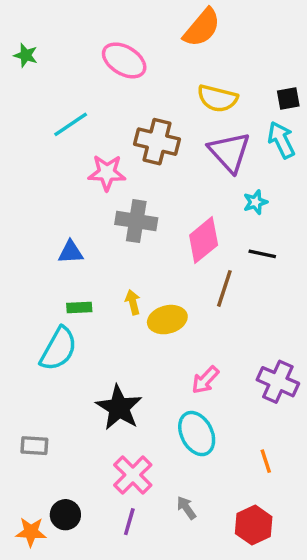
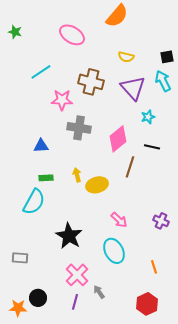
yellow semicircle: (217, 98) -> (126, 57), size x0.7
pink arrow: (205, 380) -> (119, 220), turned -90
purple cross: (278, 382) -> (161, 221), size x0.7
gray arrow: (186, 508) -> (99, 292), moved

